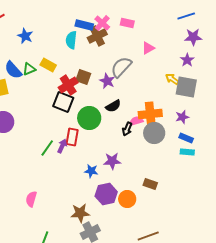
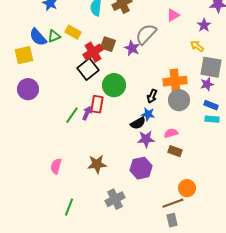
purple star: (187, 60) -> (204, 25), moved
gray square: (186, 87) -> (211, 67), moved
black square: (63, 102) -> (88, 69), turned 30
black semicircle: (113, 106) -> (138, 123), moved
pink semicircle: (136, 121) -> (171, 133), moved
purple star: (112, 161) -> (146, 139), moved
blue star: (91, 171) -> (148, 114), moved
purple hexagon: (106, 194) -> (141, 168), moved
orange circle: (127, 199) -> (187, 188), moved
brown star: (80, 213) -> (97, 164), moved

